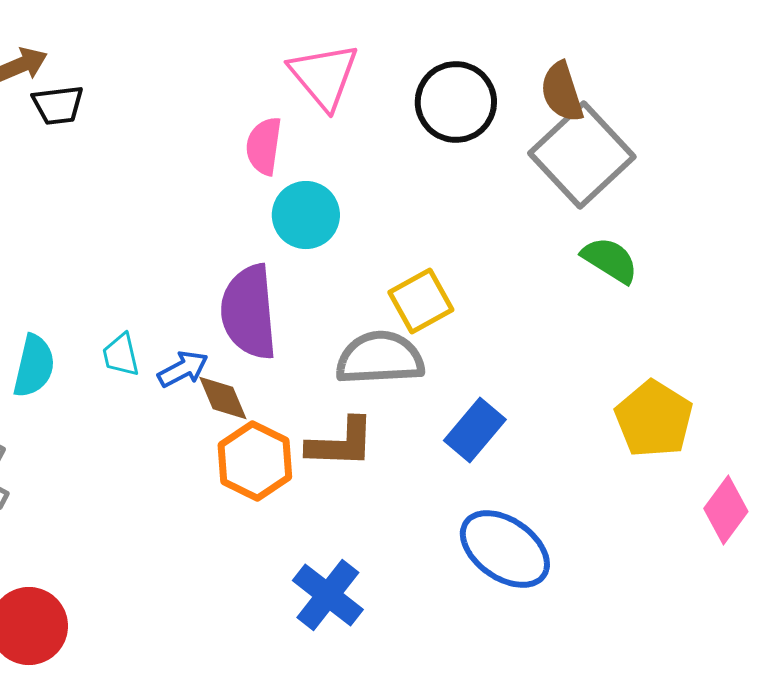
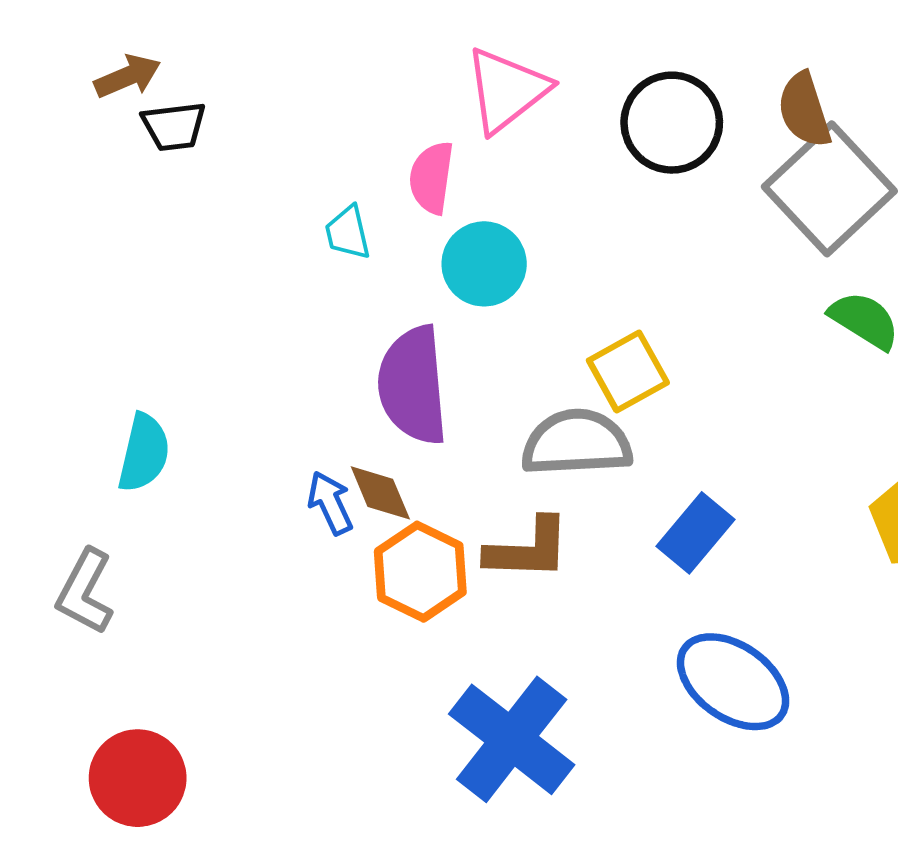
pink triangle: (324, 76) -> (507, 90), turned 32
cyan trapezoid: (121, 355) -> (348, 233), moved
blue arrow: (183, 369) -> (330, 503), moved, turned -87
blue cross: (328, 595) -> (512, 739), size x1.4

